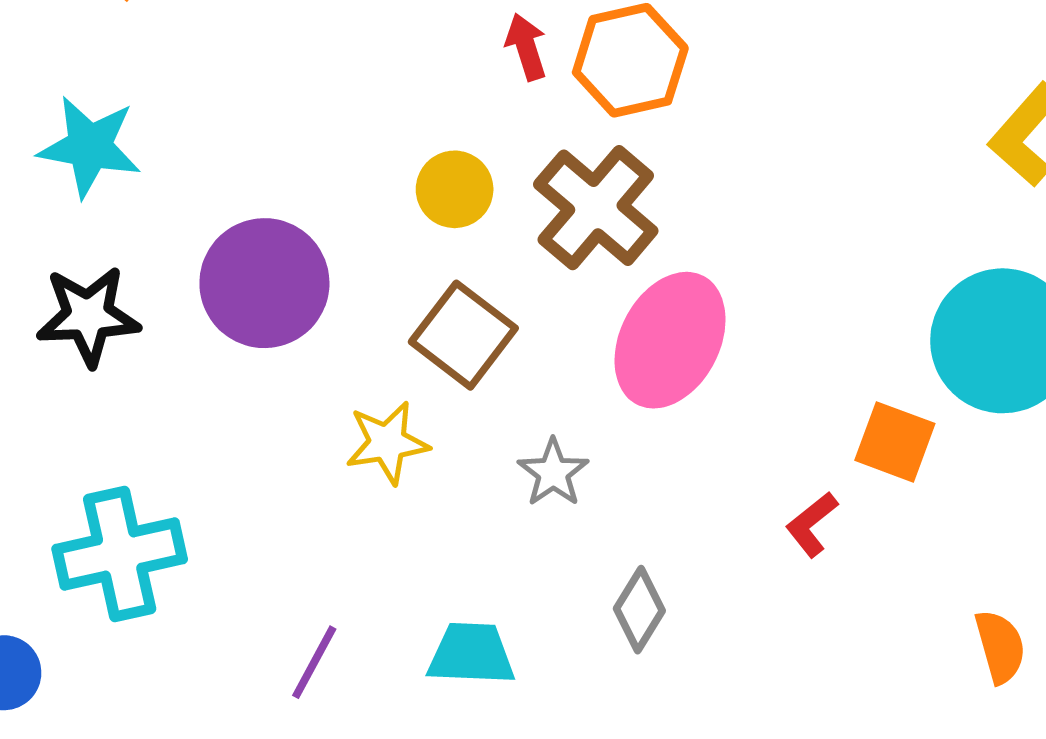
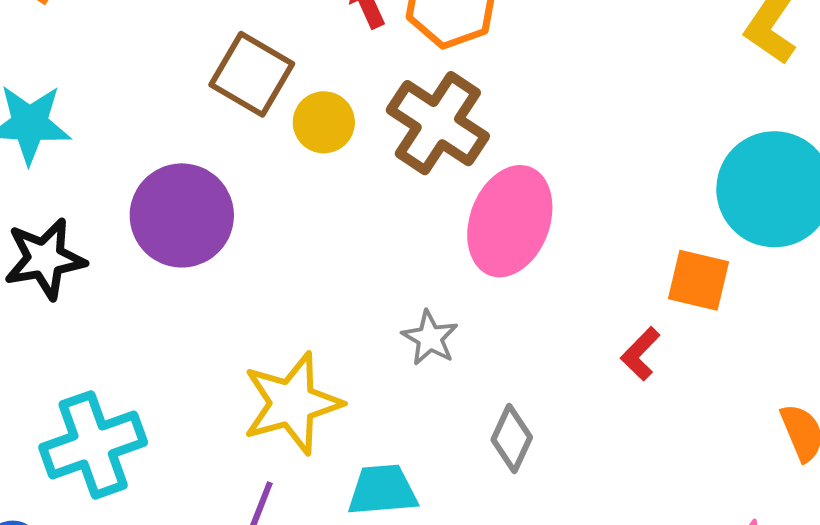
brown square: (463, 335) -> (252, 74), moved
yellow star: (387, 443) -> (292, 403), moved, size x1.5

